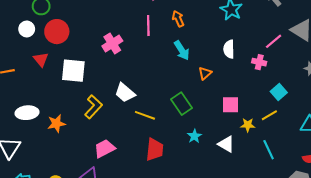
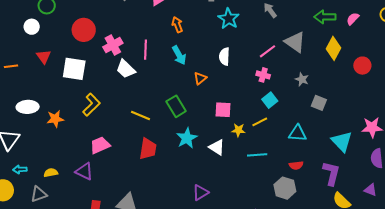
pink line: (148, 26) -> (146, 50), moved
red circle: (57, 32) -> (84, 30), moved
pink cross: (259, 62) -> (263, 75), moved
white trapezoid: (125, 93) -> (126, 69), moved
cyan star: (194, 136) -> (187, 138), size x1.5
cyan line: (269, 150) -> (257, 155), turned -72

